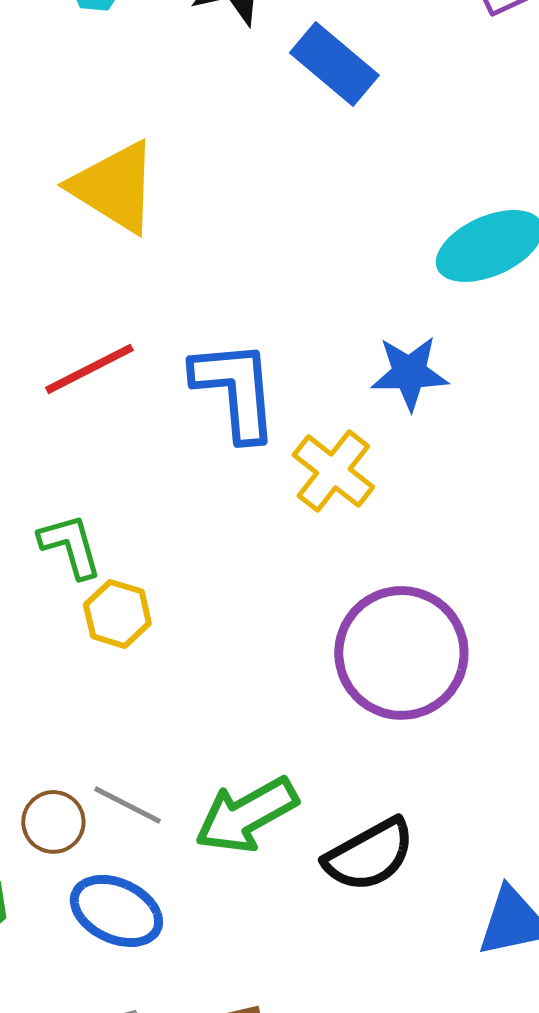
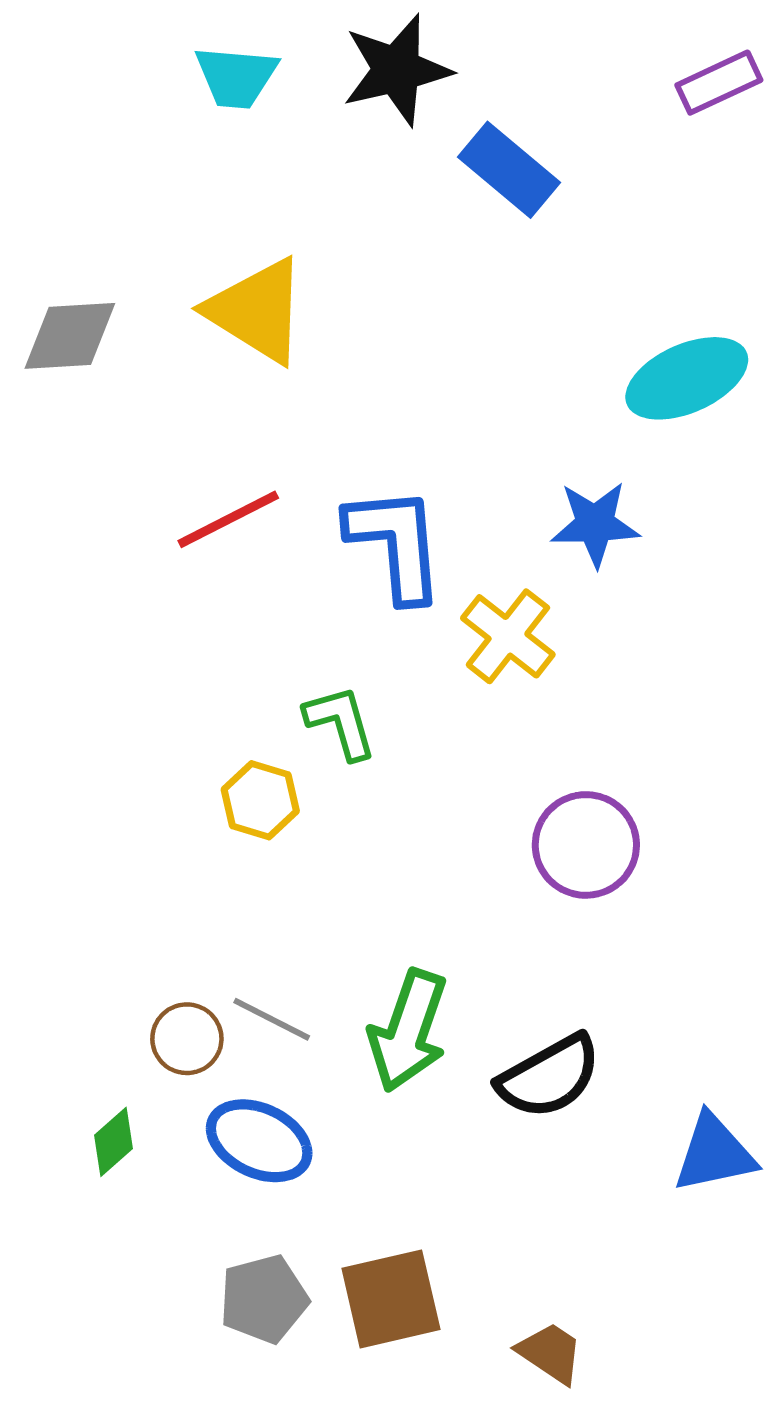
green L-shape: (70, 546) -> (341, 722), moved
purple circle: (401, 653) -> (586, 845), size x0.7
green arrow: (246, 815) -> (408, 1031), turned -42

